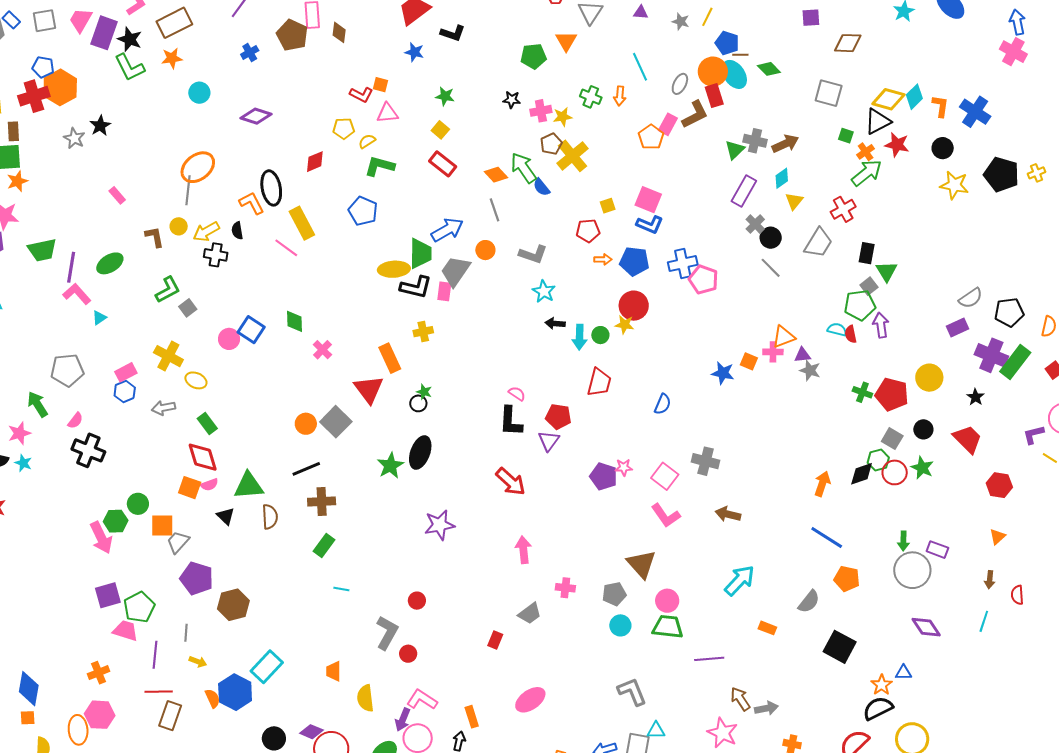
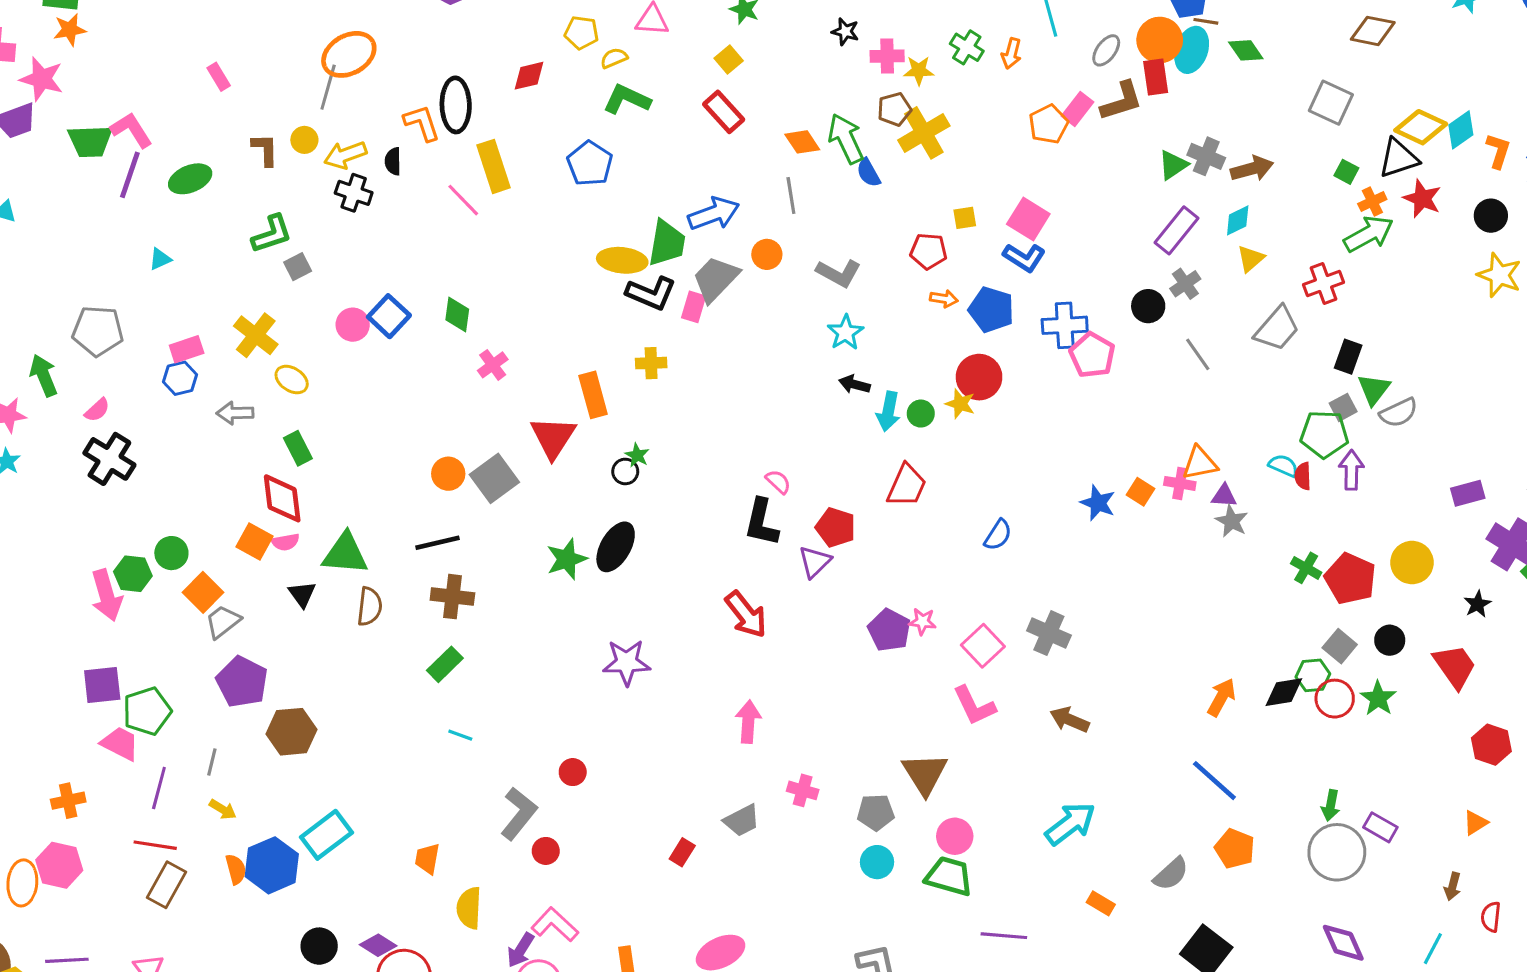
cyan ellipse: (734, 74) -> (1192, 50), turned 44
black circle: (771, 238) -> (1148, 306), moved
pink L-shape: (77, 294) -> (131, 130), moved
gray semicircle: (971, 298) -> (1399, 413), moved
orange square: (162, 525) -> (203, 592), turned 35

